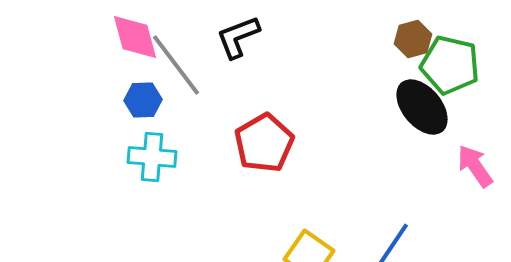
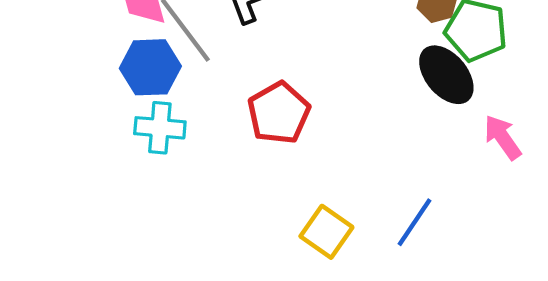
blue hexagon: (143, 100) -> (150, 67), size x1.5

